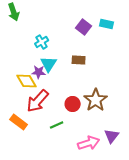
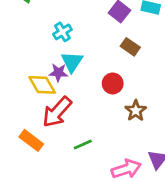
brown rectangle: (79, 60) -> (130, 47), moved, turned 32
brown star: (96, 100) -> (136, 111), size x0.7
red circle: (73, 104) -> (113, 83), moved

